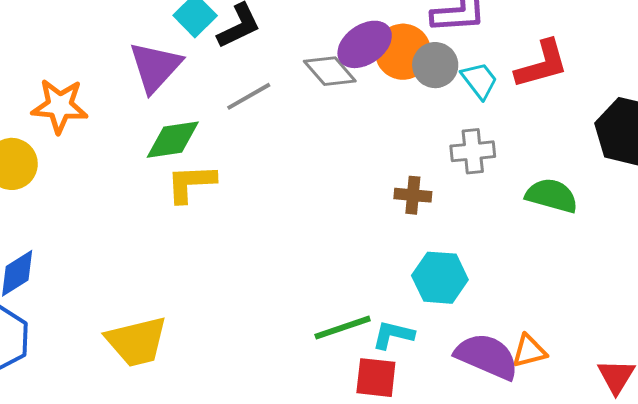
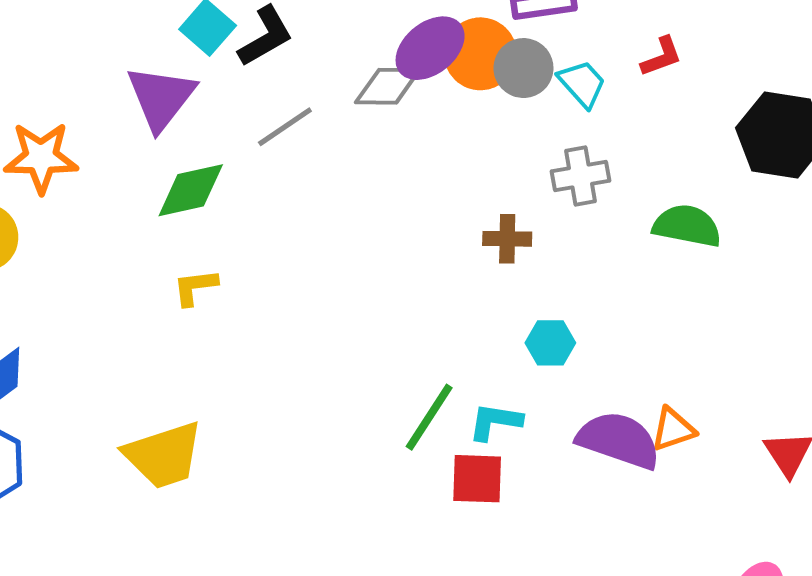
red L-shape: (542, 64) -> (661, 57), size x0.6
gray diamond: (330, 71) -> (388, 86), turned -44
yellow L-shape: (191, 183) -> (195, 287), moved, size x0.7
cyan hexagon: (440, 278) -> (550, 343), size x0.7
green line: (343, 328) -> (429, 417), turned -34

